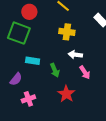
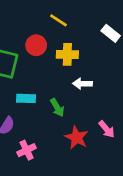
red circle: (29, 12) -> (36, 45), moved
pink arrow: (85, 72) -> (107, 129), moved

